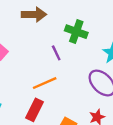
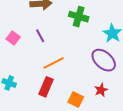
purple line: (56, 53) -> (40, 36), moved

